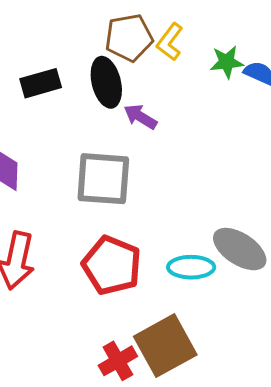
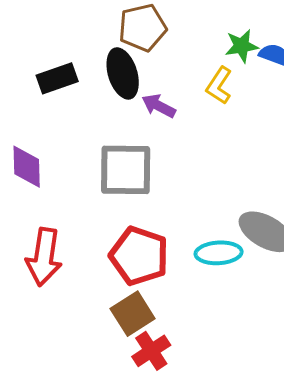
yellow L-shape: (170, 42) -> (219, 86), moved
brown square: (165, 346) -> (133, 314), moved, size x0.7

